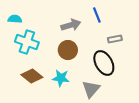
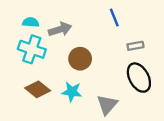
cyan semicircle: (15, 19) -> (31, 22), moved
gray arrow: (71, 25) -> (60, 29), moved
black ellipse: (104, 63) -> (139, 78), moved

